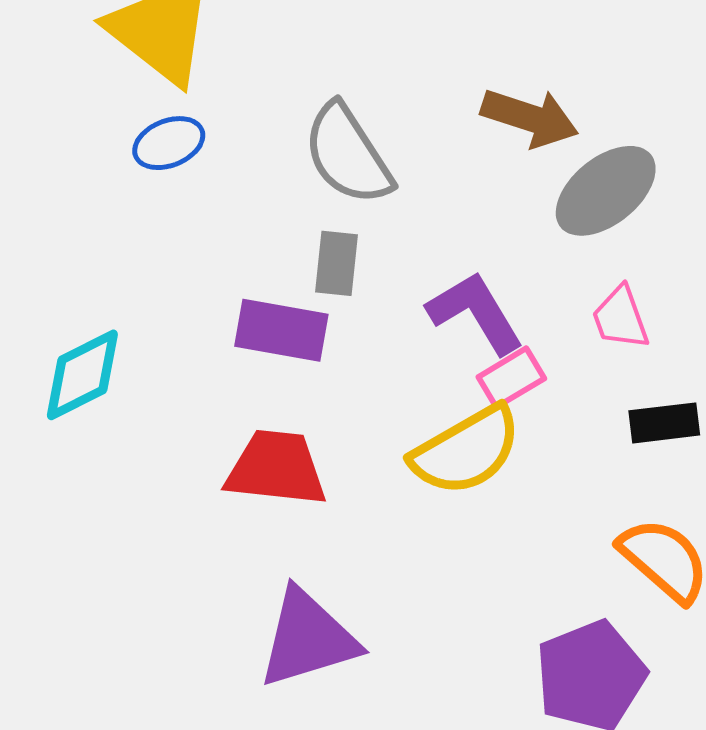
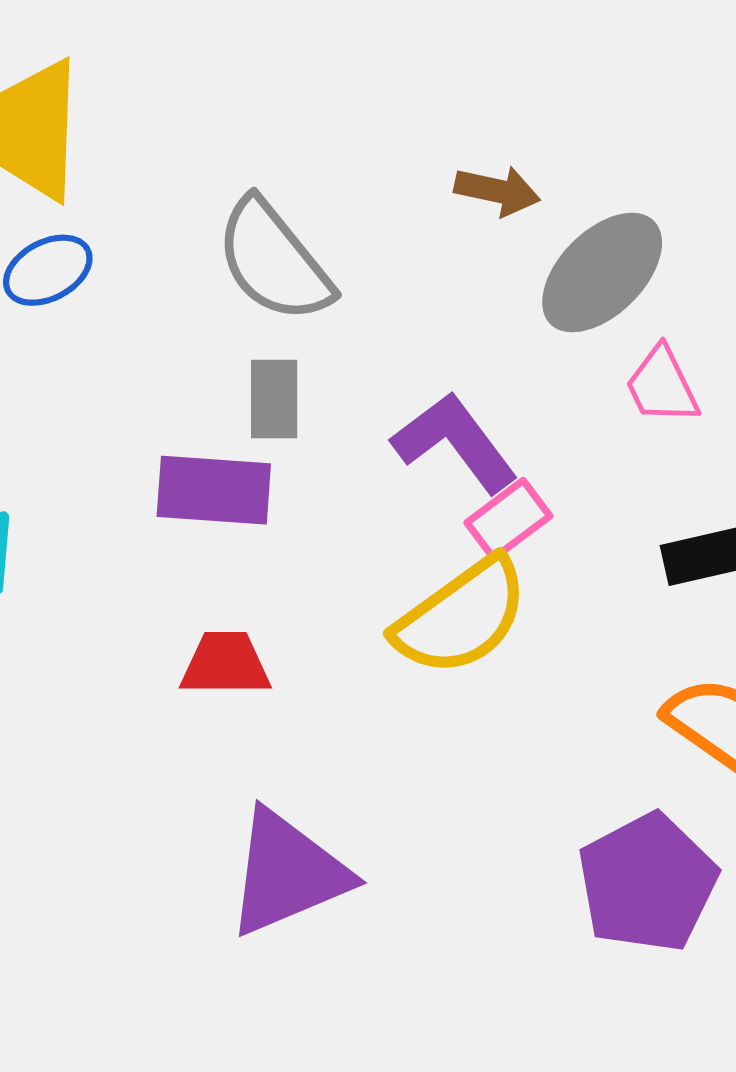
brown arrow: (530, 118) -> (497, 191), size x0.7
pink trapezoid: (620, 318) -> (662, 386), moved
red trapezoid: (276, 468) -> (225, 664), size x0.7

